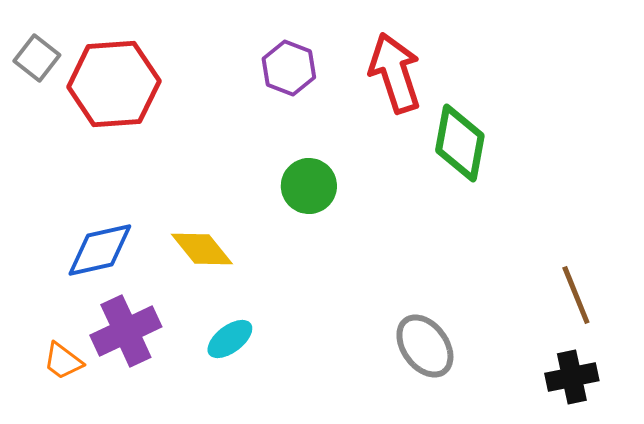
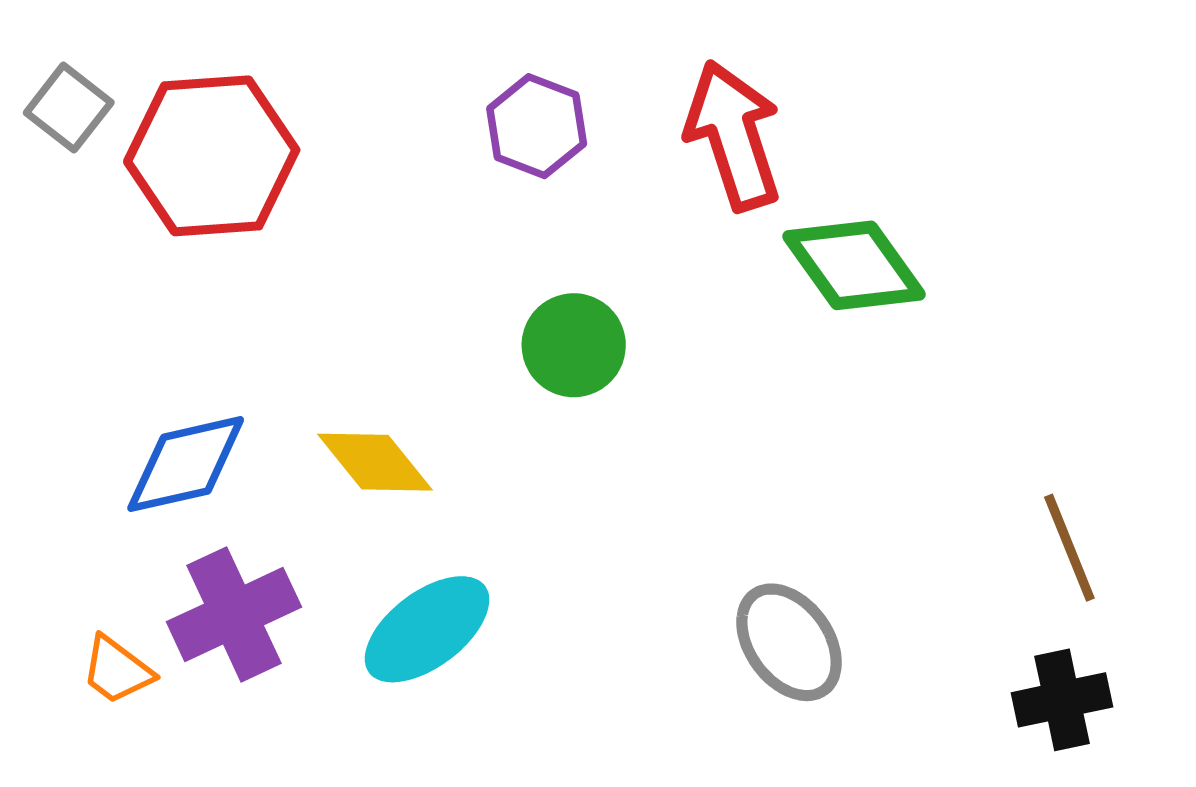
green diamond: (460, 143) -> (854, 265), turned -46
cyan ellipse: (230, 339) -> (427, 629), size x1.5

